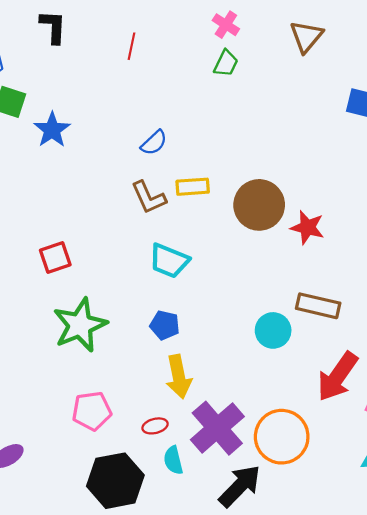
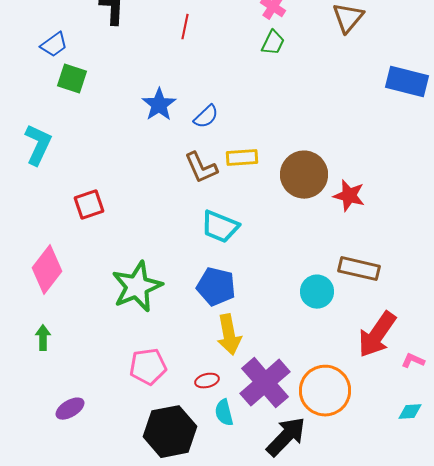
blue star: (52, 130) -> (159, 105), moved
red square: (55, 258) -> (89, 205), moved
blue pentagon: (165, 325) -> (216, 287), size x1.4

